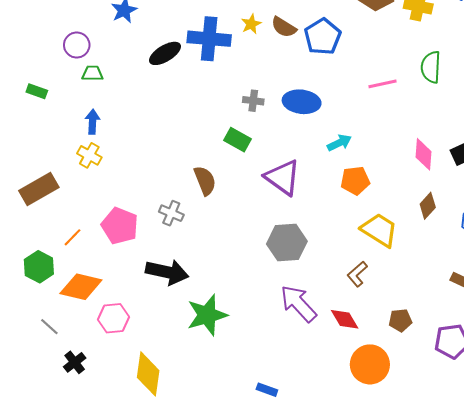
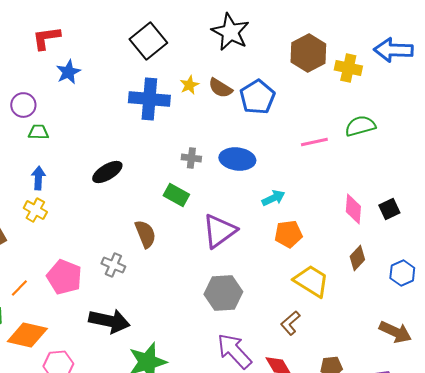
black ellipse: (165, 53) -> (107, 172), moved
green semicircle: (431, 67) -> (360, 126), turned 72
purple triangle: (283, 177) -> (219, 231), turned 48

